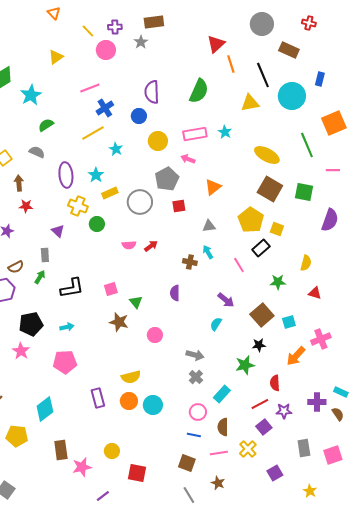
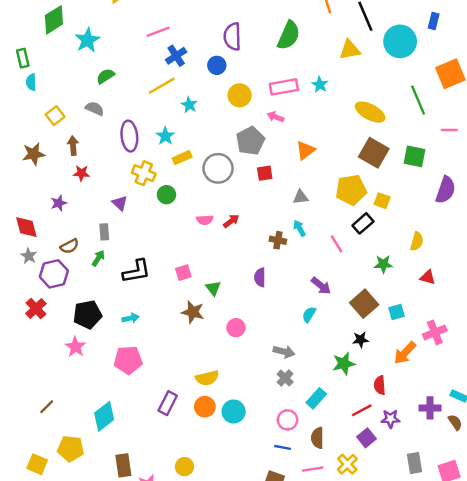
yellow pentagon: (251, 220) -> (351, 190), turned 30
purple rectangle: (98, 398) -> (168, 403), turned 42

